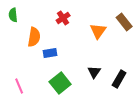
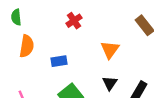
orange triangle: (98, 31) -> (110, 50), moved
orange semicircle: (34, 37) -> (27, 46), moved

